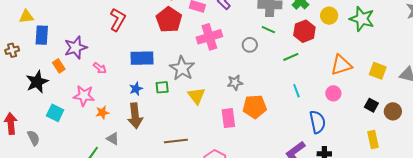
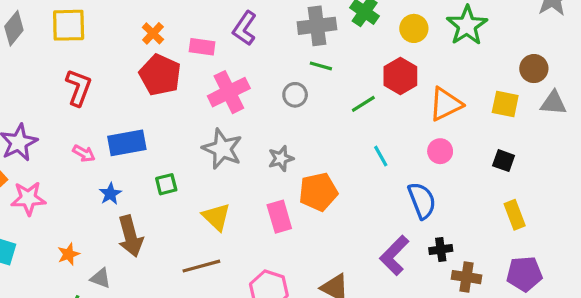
green star: (362, 19) -> (467, 25), turned 30
red hexagon: (304, 31) -> (400, 76), moved
pink arrow: (100, 68) -> (84, 153), moved
gray star: (182, 68) -> (222, 149), moved
blue star: (136, 89) -> (110, 194), moved
pink star: (84, 96) -> (28, 198), moved
yellow triangle: (196, 96) -> (216, 217), moved
brown circle: (393, 111) -> (534, 69), moved
orange star: (102, 113) -> (69, 254), moved

